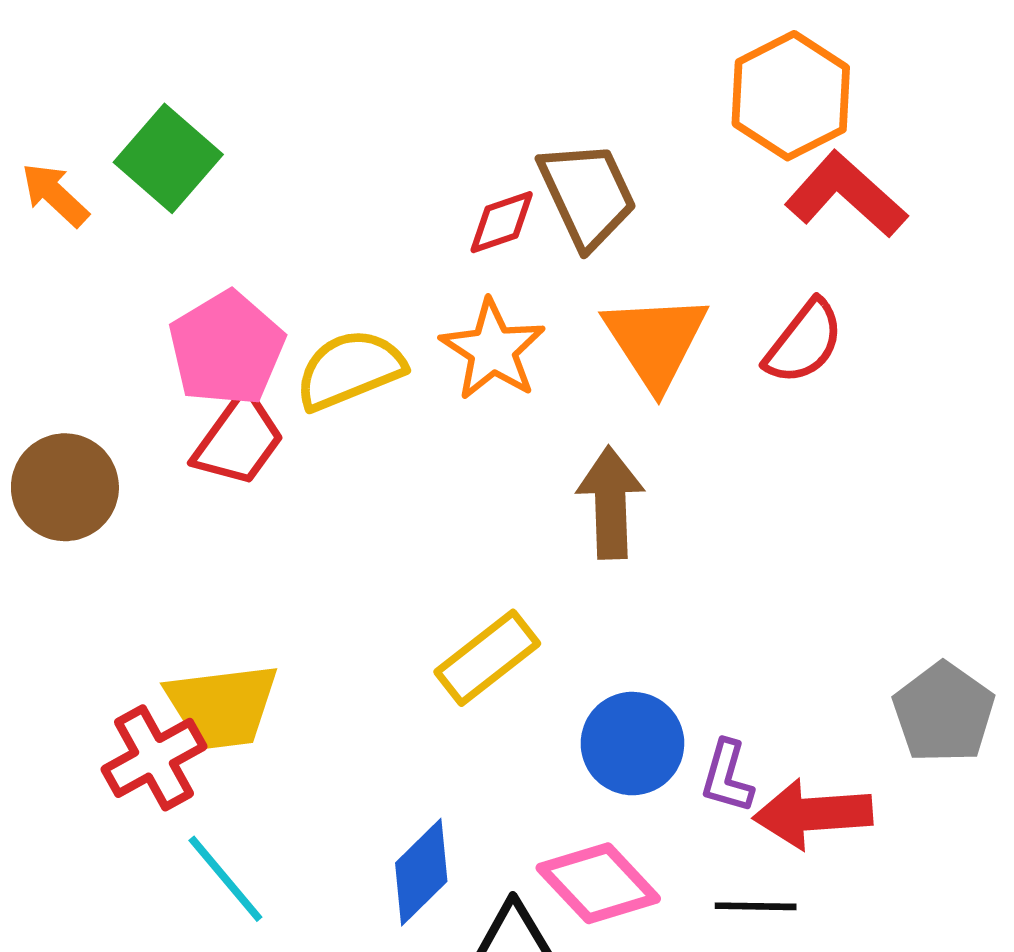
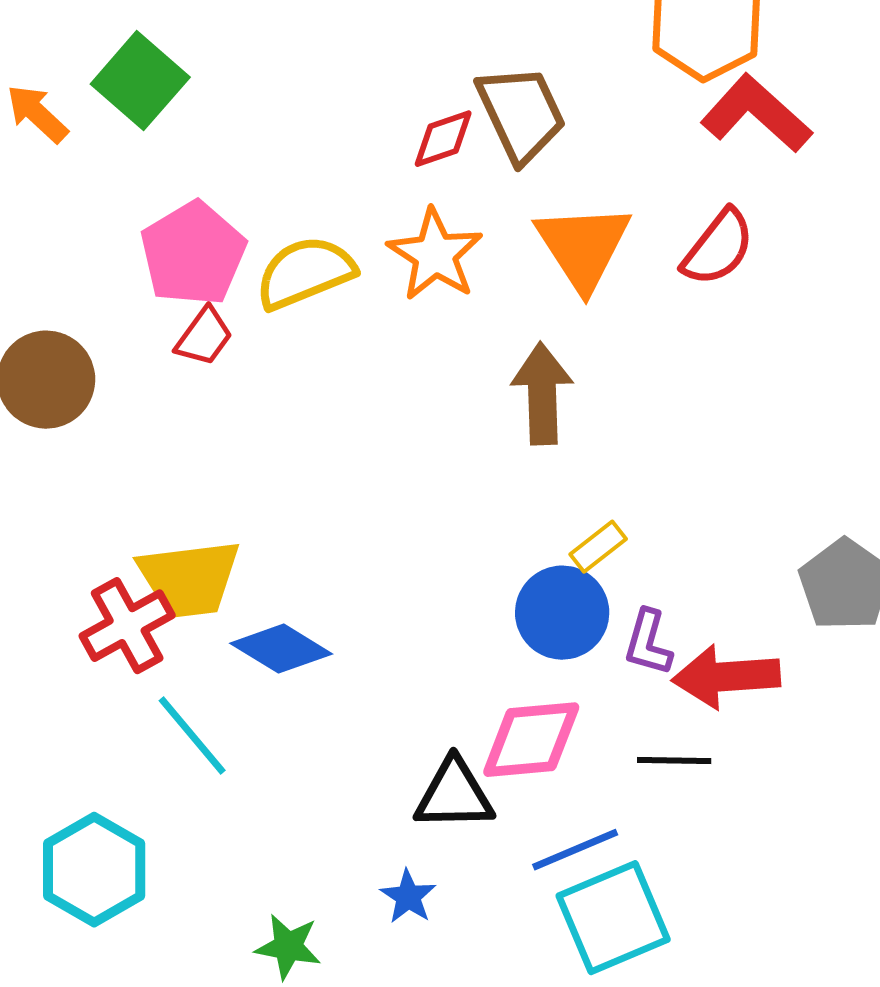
red trapezoid: (239, 440) -> (204, 337), size x0.7
yellow rectangle: (487, 658) -> (598, 547), moved, size x0.6
blue diamond: (421, 872) -> (281, 649), moved, turned 76
pink diamond: (598, 883) -> (531, 740), turned -52

